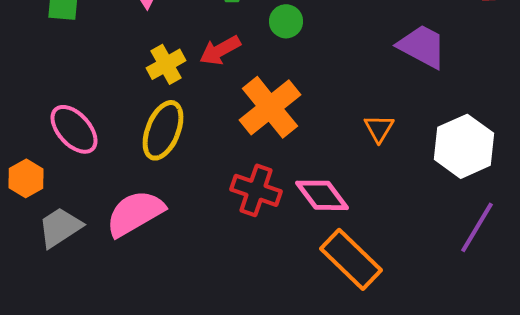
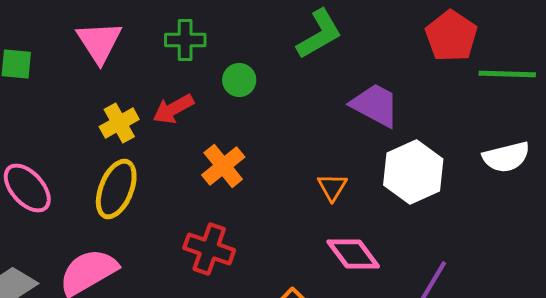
orange cross: (270, 107) -> (223, 166), size x0.7
white hexagon: (464, 146) -> (413, 172), moved
pink diamond: (322, 195) -> (353, 254), moved

